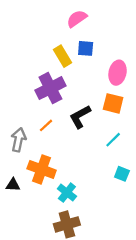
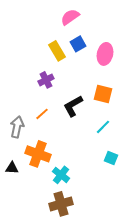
blue square: (86, 48) -> (78, 44), turned -35
pink ellipse: (118, 73) -> (105, 54), moved
purple cross: (50, 88) -> (46, 80), size x0.6

